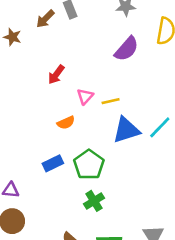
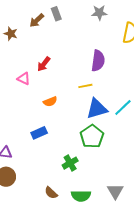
purple semicircle: (127, 49) -> (98, 61), moved, turned -35
pink triangle: (85, 96) -> (24, 79), moved, turned -48
green pentagon: (89, 165) -> (92, 136), moved

